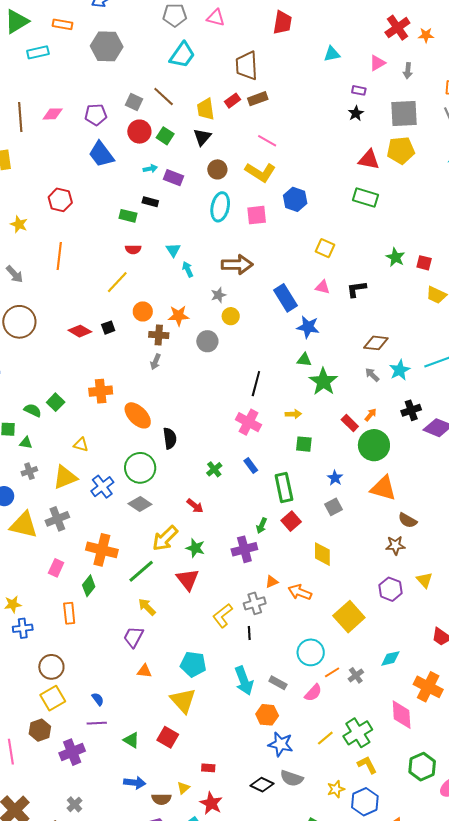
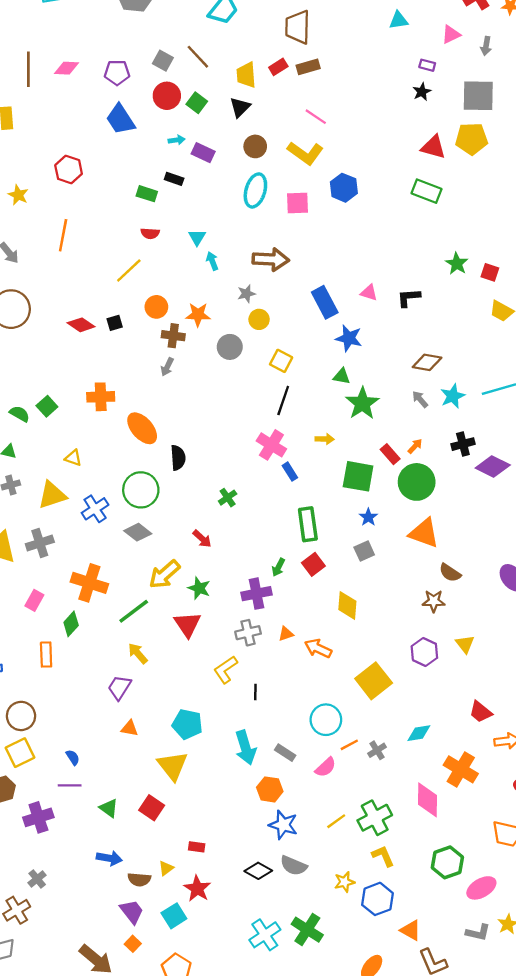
yellow square: (325, 248) -> (281, 361), moved
green square: (304, 444) -> (358, 476), moved, size x1.6
blue rectangle: (251, 465) -> (290, 472), moved
gray cross: (255, 603) -> (248, 633), moved

